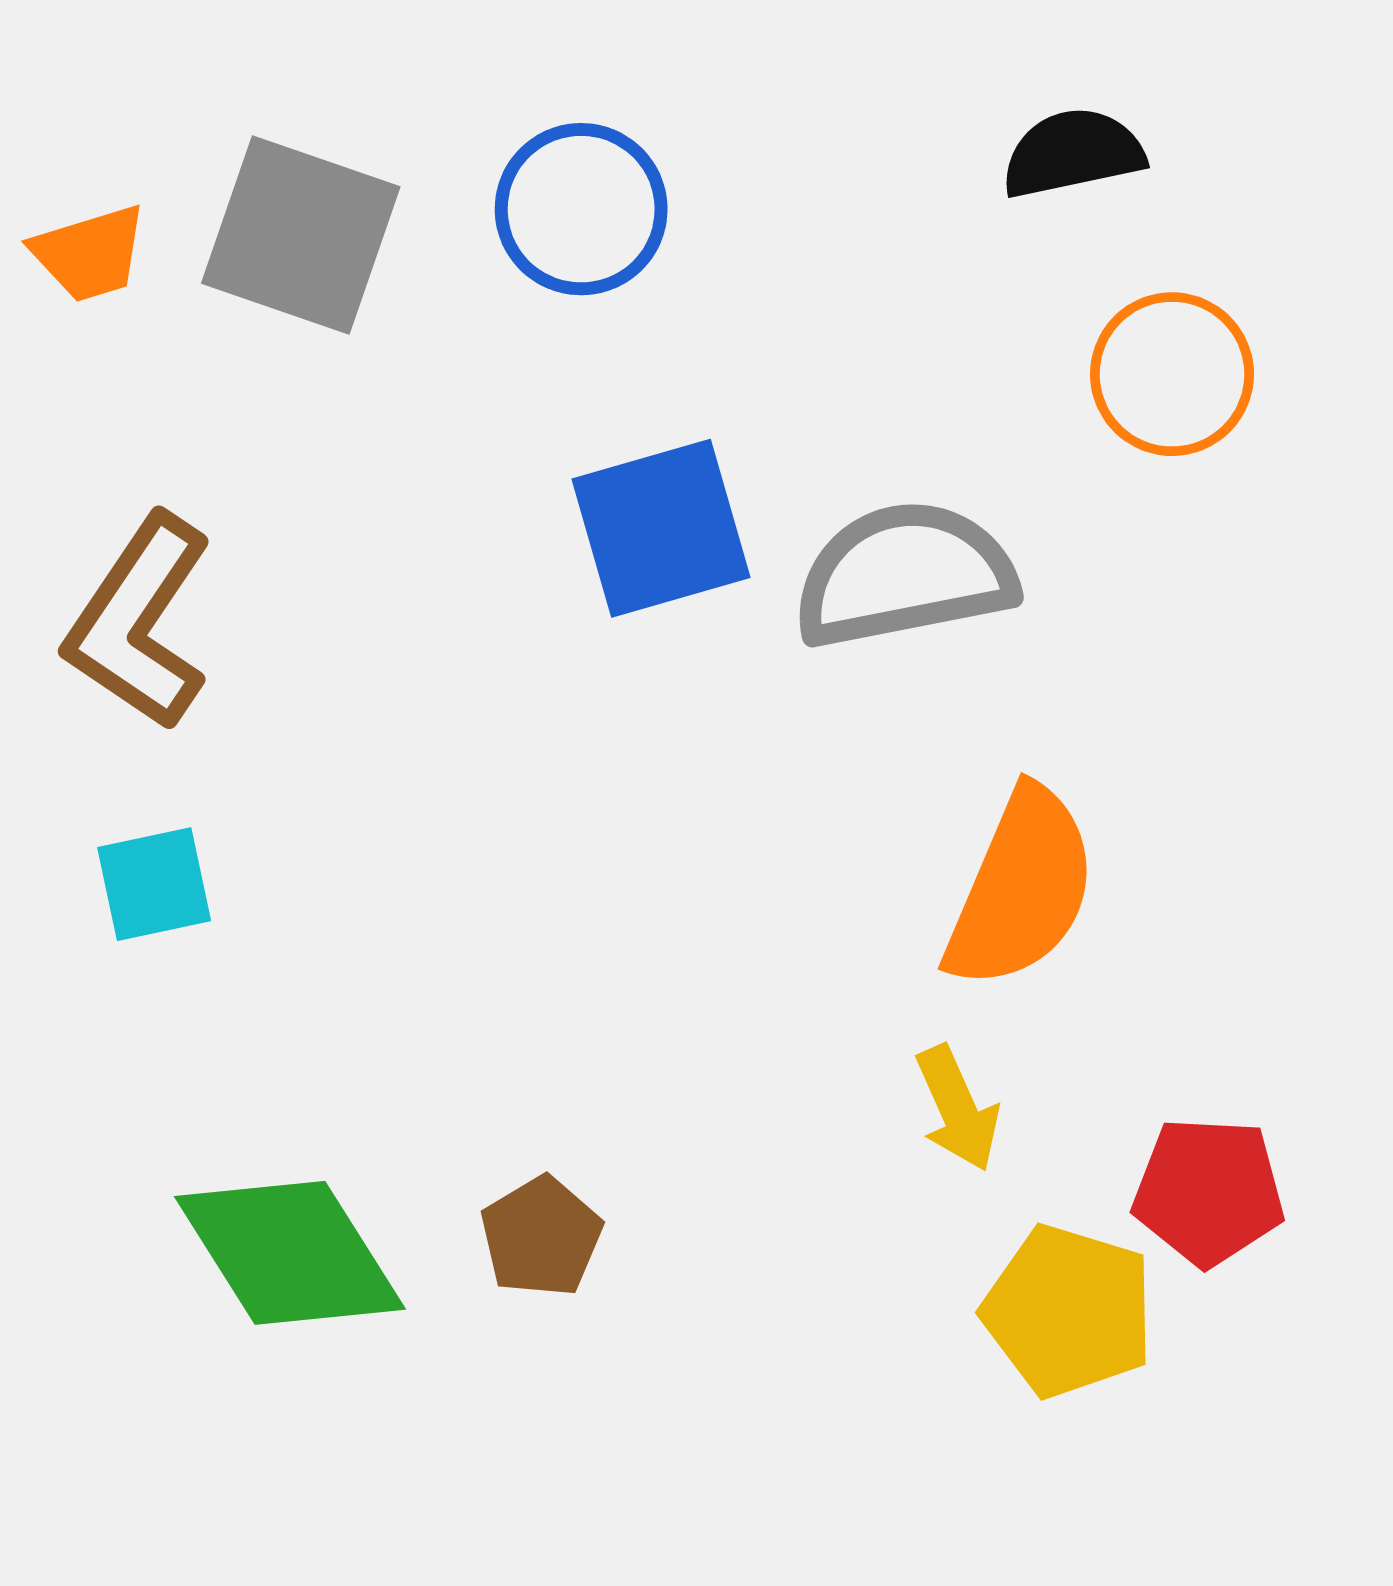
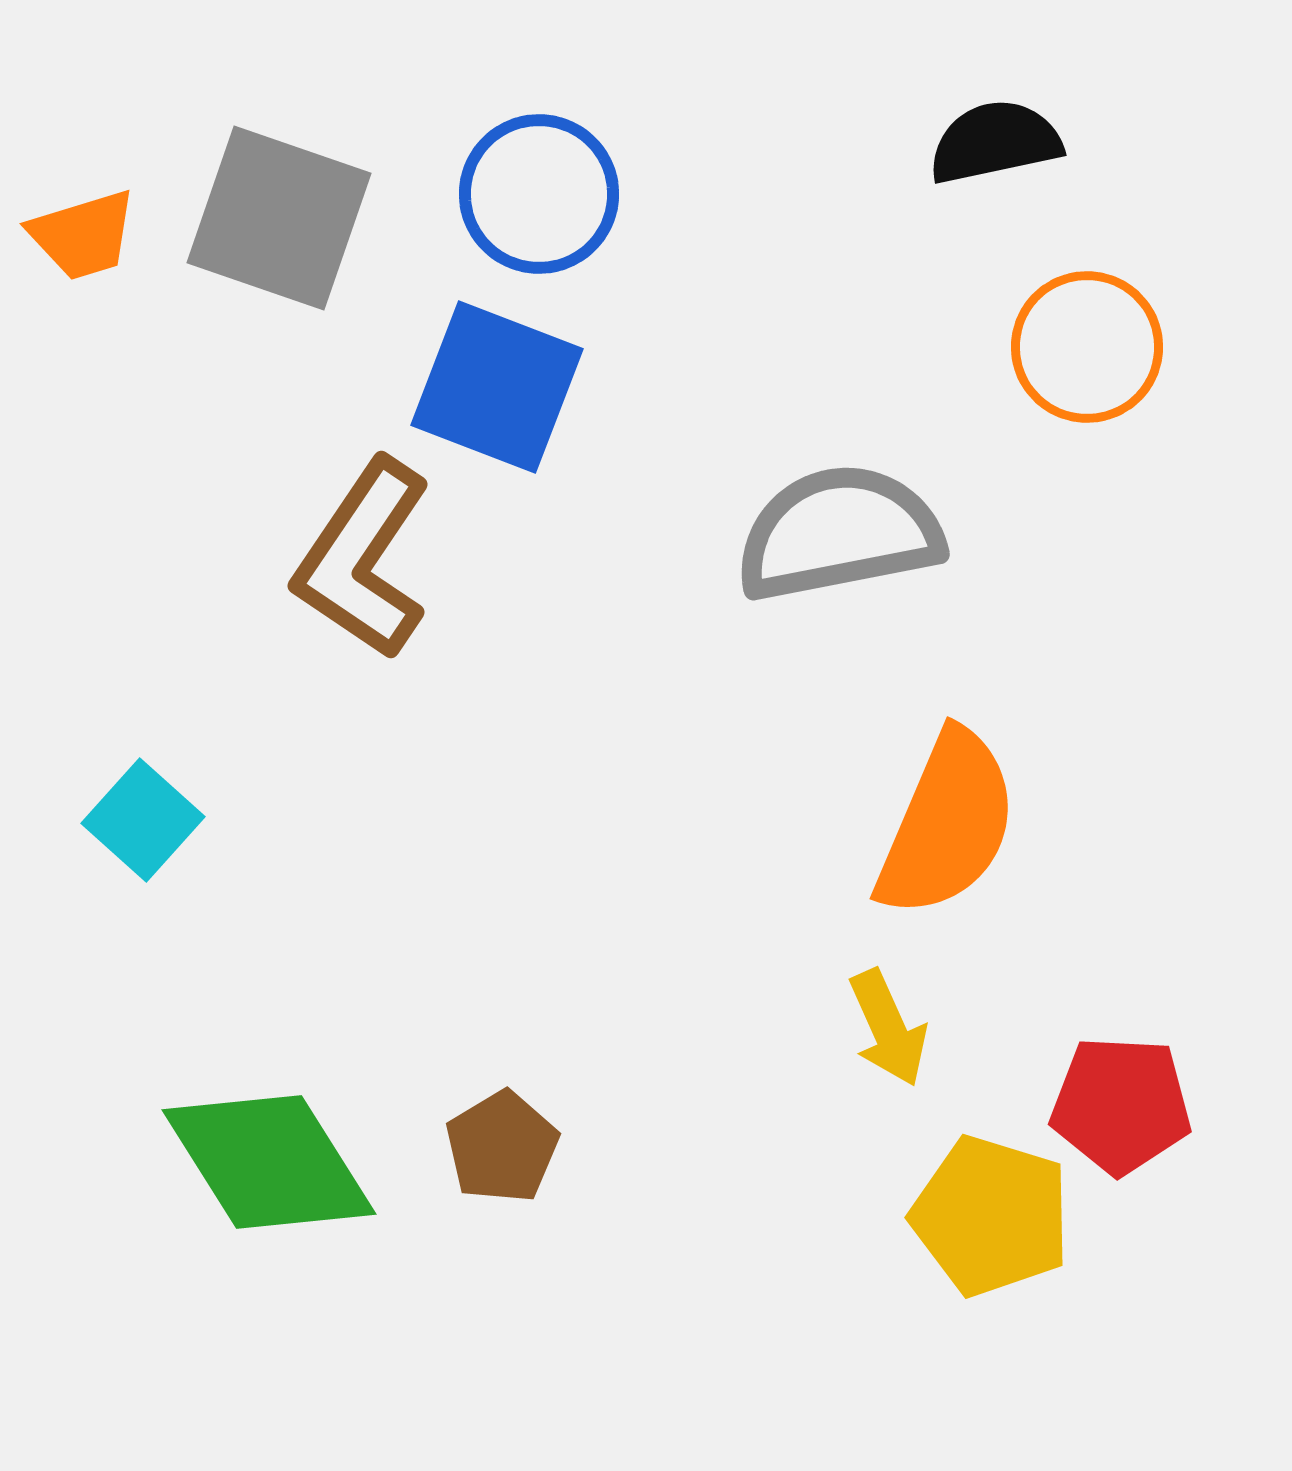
blue square: (661, 528) -> (497, 387), moved, turned 37
brown L-shape: (139, 622) -> (363, 559), moved
cyan square: (154, 884) -> (143, 820), turned -36

